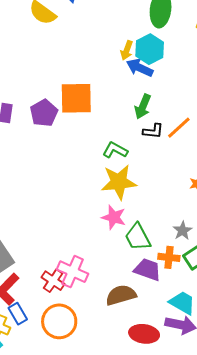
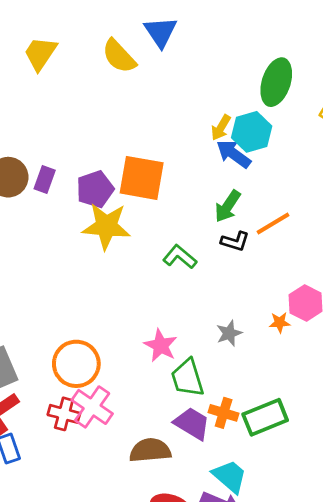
orange line: (179, 128) -> (273, 223), moved
yellow star: (119, 182) -> (106, 226), moved
gray star: (183, 231) -> (229, 333), moved
red cross: (53, 281) -> (64, 414), turned -30
orange circle: (59, 321) -> (76, 364), moved

